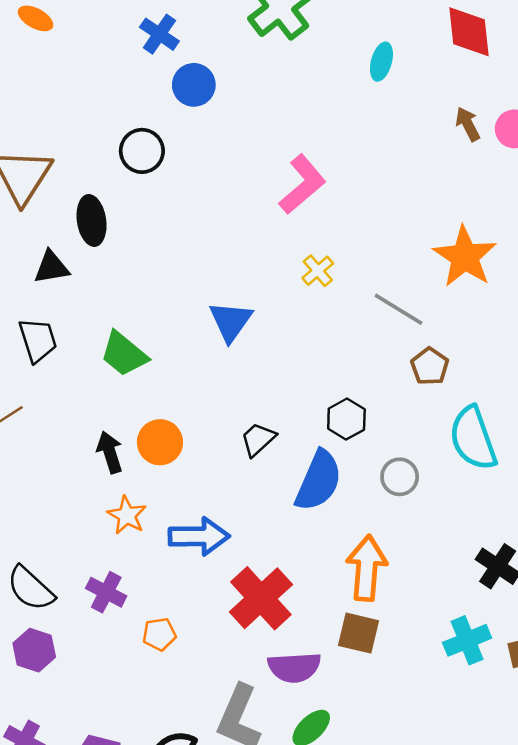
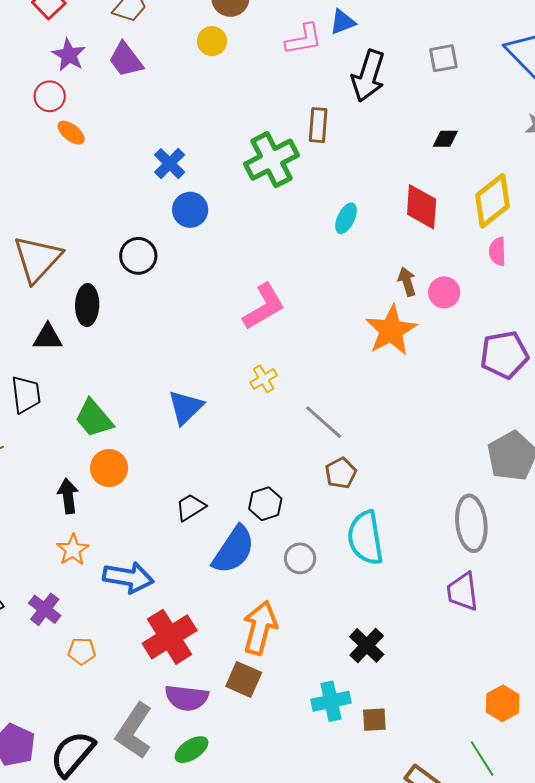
orange star: (465, 257) -> (391, 330), moved
orange circle: (160, 442) -> (109, 468), moved

